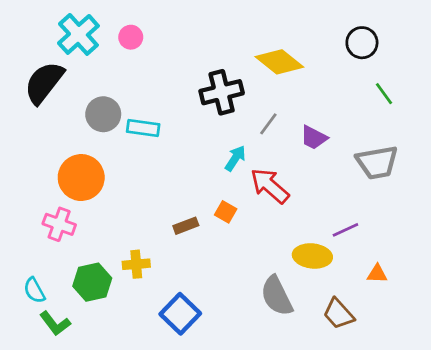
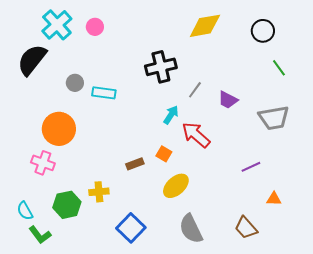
yellow diamond: (279, 62) -> (205, 26), moved, turned -48
gray circle: (103, 114) -> (75, 83), size x0.7
yellow ellipse: (312, 256) -> (176, 186), moved, turned -48
gray semicircle: (277, 296) -> (191, 229), moved

